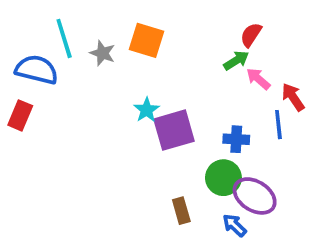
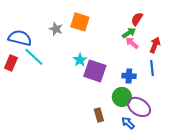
cyan line: (64, 38) -> (34, 57), moved, turned -30
pink arrow: (258, 79) -> (132, 43), moved
red arrow: (293, 97) -> (155, 45), moved, turned 56
purple square: (174, 130) -> (95, 71), turned 35

